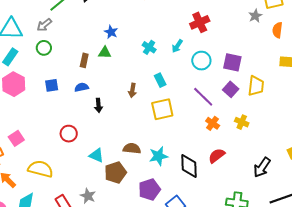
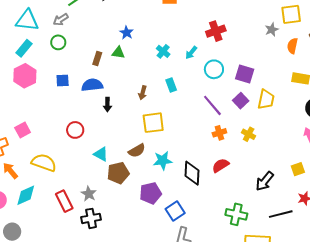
blue semicircle: (82, 87) -> (92, 85), size x1.5
yellow square: (162, 109) -> (153, 123), moved
orange cross: (213, 123) -> (219, 133), turned 32
brown semicircle: (132, 148) -> (137, 151), turned 138

